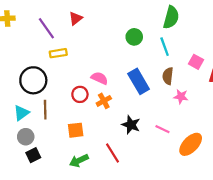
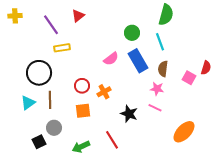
pink square: (196, 62) -> (189, 78), moved
pink semicircle: (99, 78) -> (111, 59), moved, turned 119
blue rectangle: (139, 81) -> (138, 61), moved
pink star: (181, 97) -> (157, 89), moved
pink line: (162, 129) -> (155, 108), moved
orange square: (76, 130) -> (83, 111), moved
gray circle: (26, 137) -> (54, 128), moved

